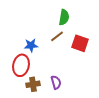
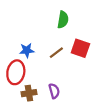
brown line: (57, 36) -> (56, 53), moved

